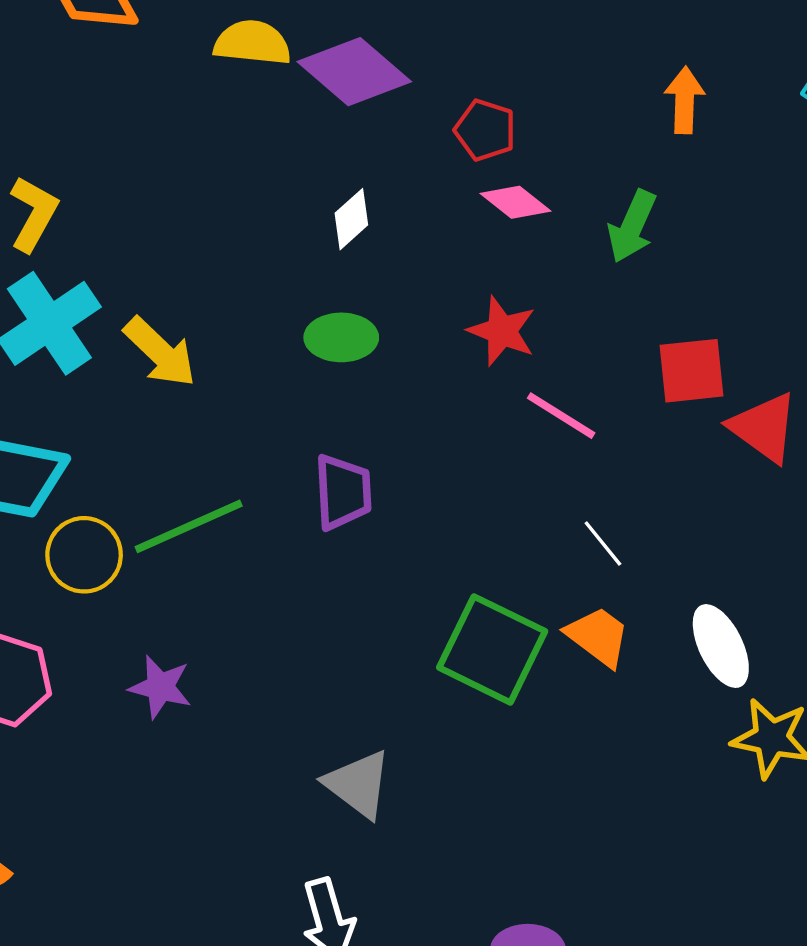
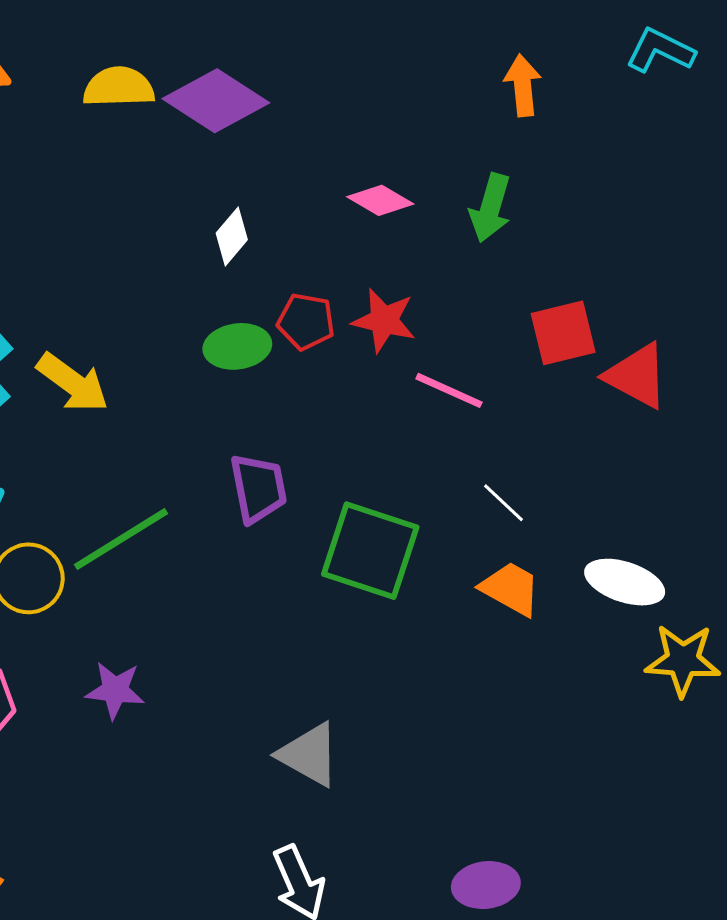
red pentagon: (485, 130) -> (306, 321), moved
white ellipse: (721, 646) -> (625, 582), turned -38
green square: (492, 649) -> (370, 551), moved

